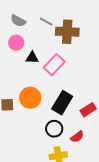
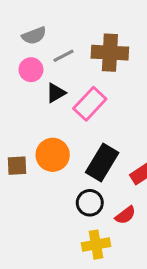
gray semicircle: (18, 21) -> (34, 36), turned -49
gray line: (46, 22) -> (63, 56), moved, turned -56
black triangle: (32, 58) -> (56, 93), turned -32

